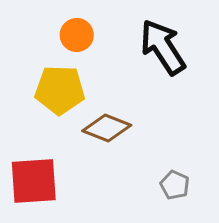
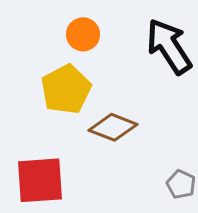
yellow pentagon: (60, 90) -> (66, 89), turned -30

